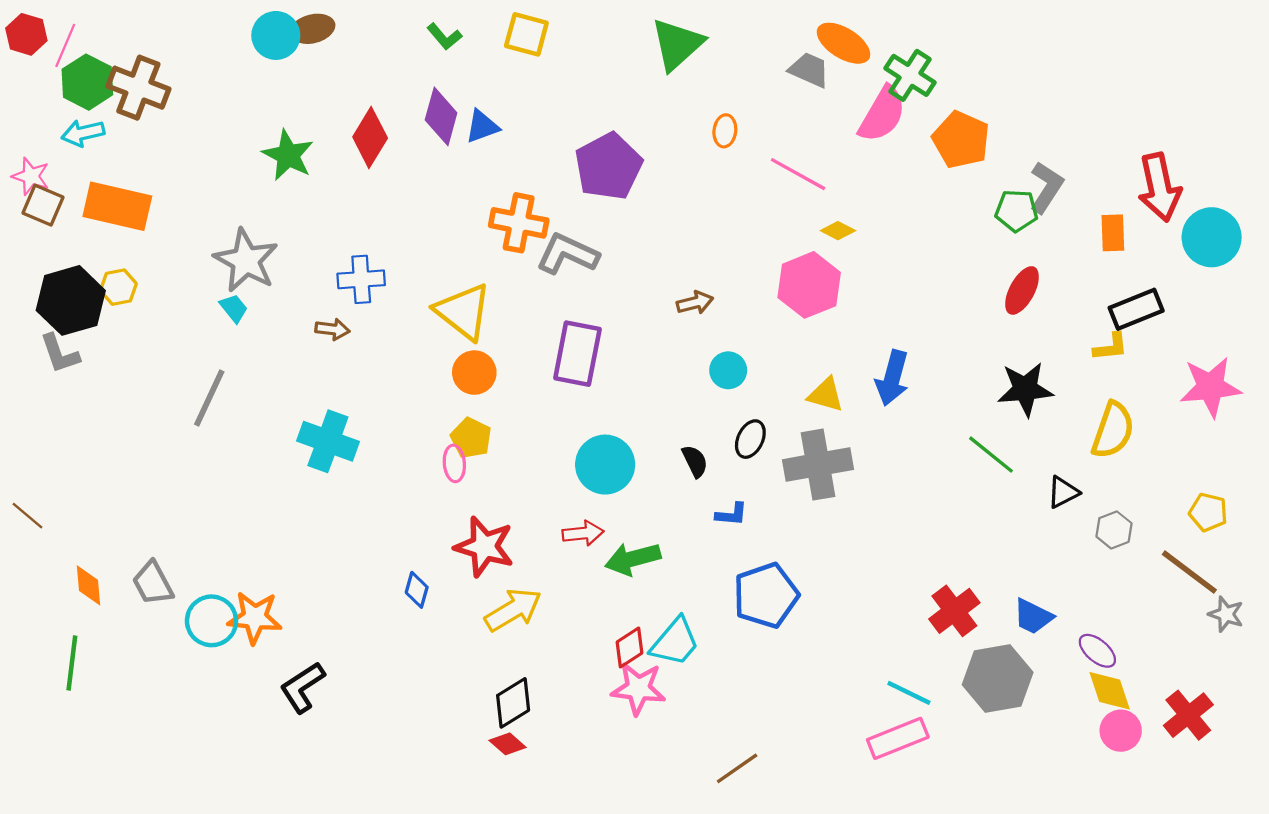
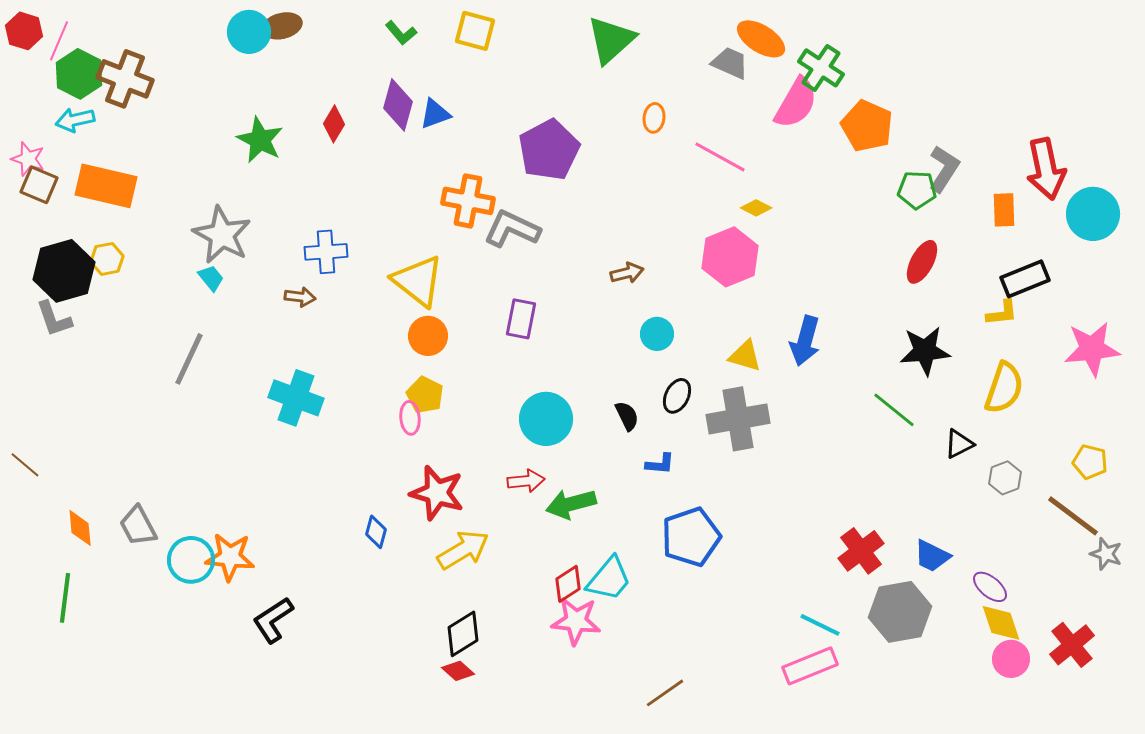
red diamond: (370, 137) -> (334, 124), size x0.7
purple rectangle: (577, 354) -> (521, 319), size x0.7

